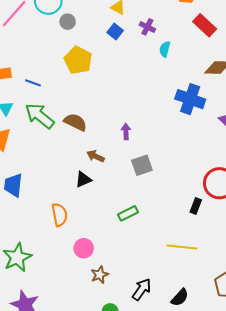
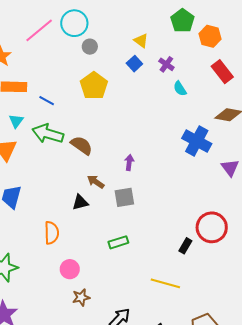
cyan semicircle: (165, 49) -> (180, 89), turned -56
green arrow: (40, 116) -> (48, 134), turned -32
gray square: (142, 165) -> (124, 197), moved

